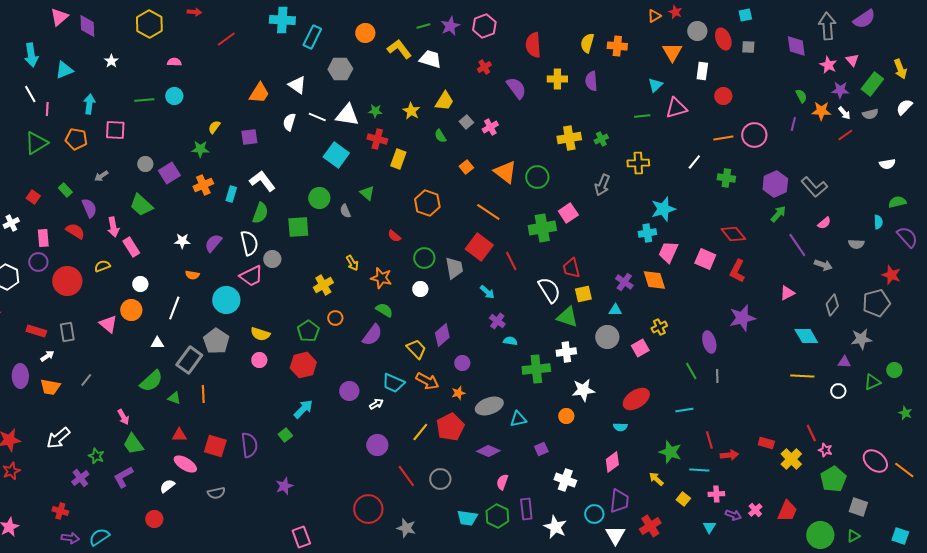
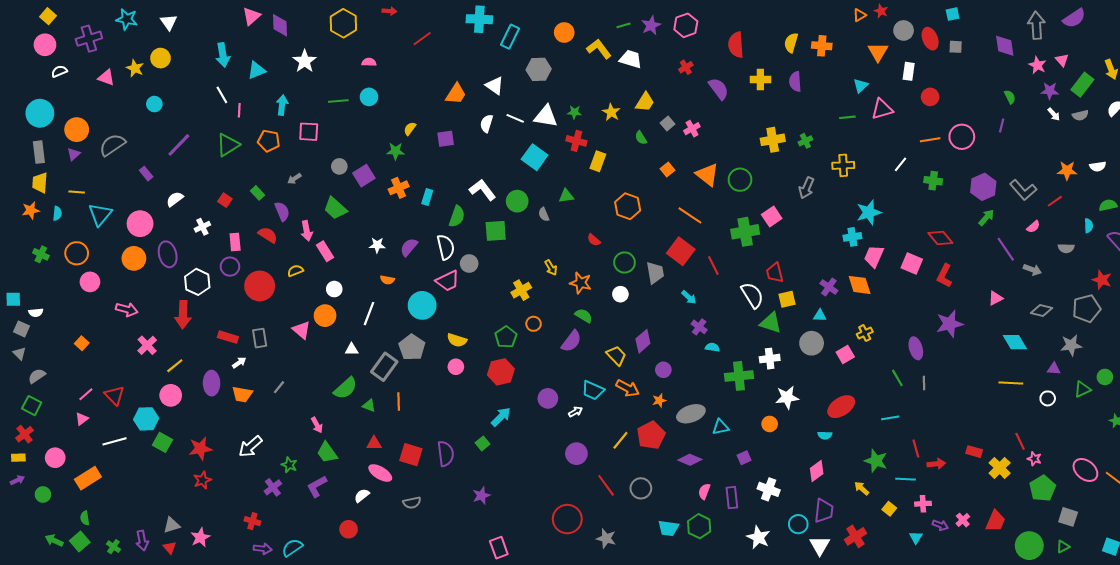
white star: (111, 61) -> (305, 61), size x1.6
orange star: (821, 111) -> (1067, 170), moved
red line: (845, 135) -> (1055, 201), moved
white L-shape: (262, 181) -> (482, 190), moved
green triangle: (367, 193) -> (566, 196), turned -49
gray diamond: (832, 305) -> (1042, 311), turned 65
purple rectangle: (526, 509) -> (732, 498), moved

